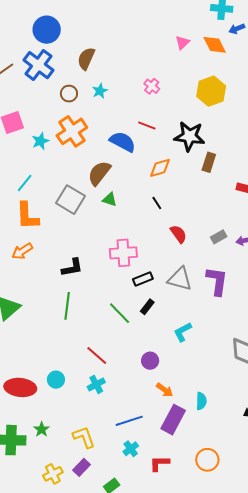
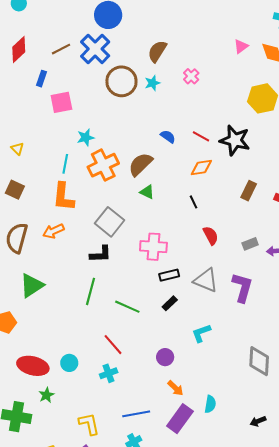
brown semicircle: (86, 59) -> (157, 51), moved
pink cross: (152, 86) -> (191, 76), moved
brown circle: (69, 94) -> (121, 81), size x1.8
red line: (147, 125) -> (201, 136), moved
orange cross: (72, 131) -> (103, 165), moved
cyan star: (40, 141) -> (86, 137), moved
blue semicircle: (123, 142) -> (168, 137), size x0.6
brown rectangle: (209, 162) -> (249, 191), moved
cyan line: (25, 183) -> (65, 164), turned -36
gray square: (71, 200) -> (109, 222), moved
green line: (120, 313) -> (127, 307), moved, turned -30
green star: (42, 429) -> (46, 395), moved

